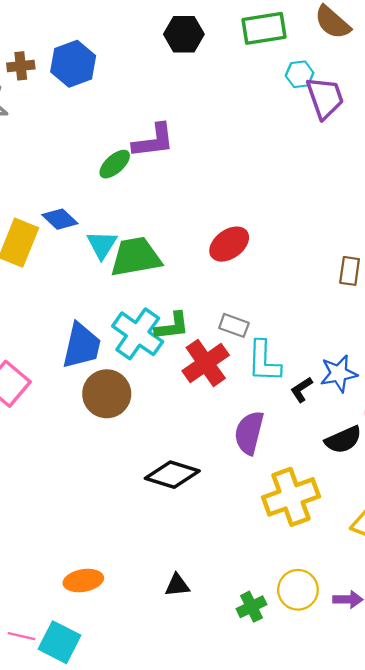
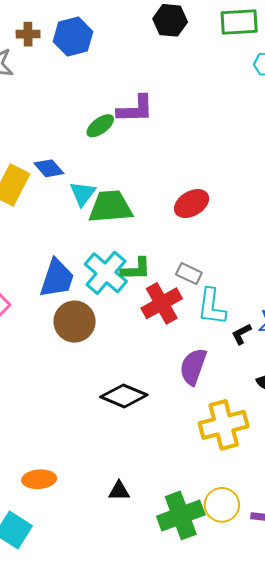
green cross: (252, 607) -> (181, 515), size x1.8

